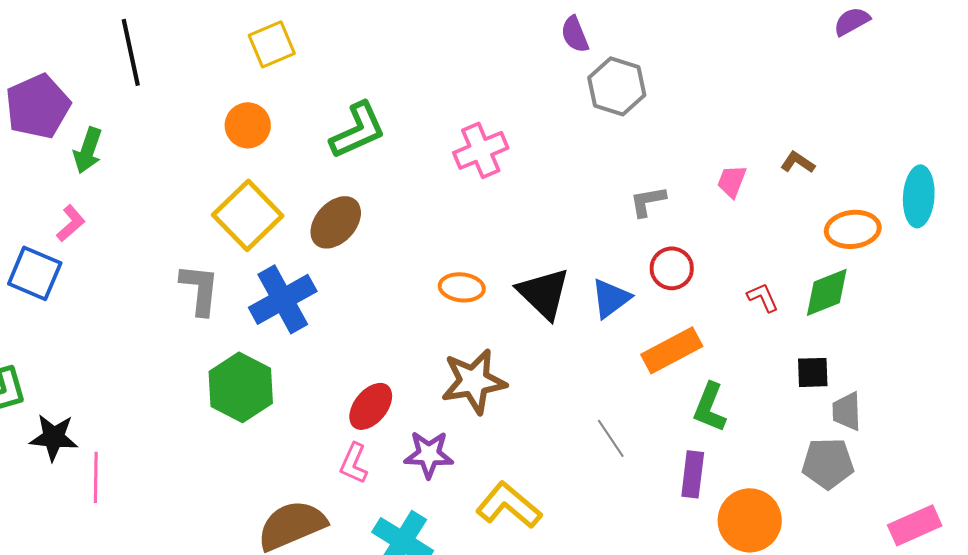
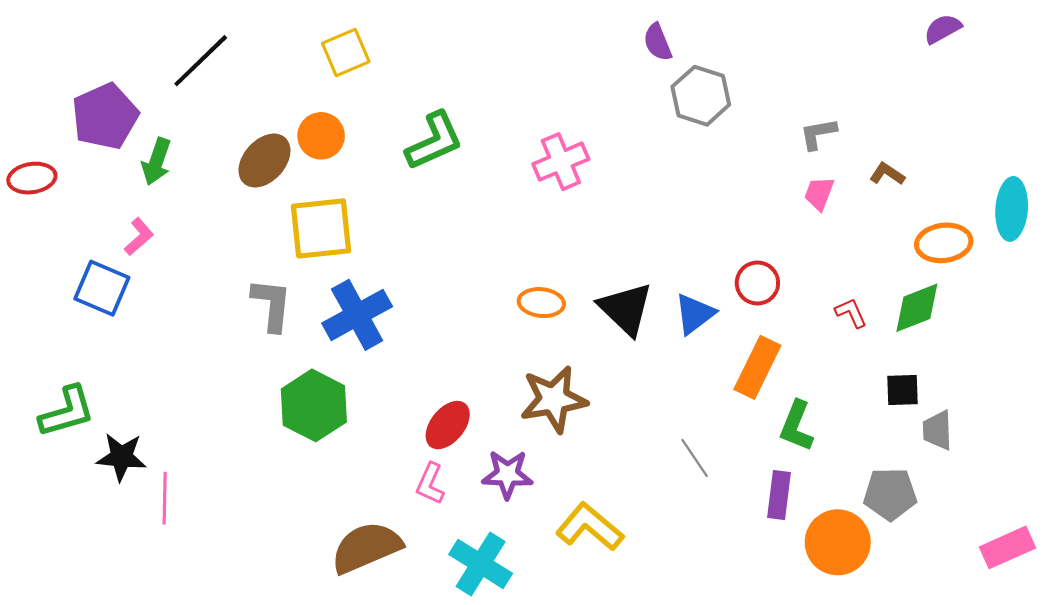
black line: (131, 52) -> (201, 61), turned 58
gray L-shape: (648, 201) -> (818, 134), moved
yellow square: (248, 215) -> (321, 228), turned 38
brown ellipse: (336, 222) -> (264, 161), moved
orange rectangle: (672, 350) -> (757, 367), turned -36
gray pentagon: (828, 463) -> (890, 494), moved

